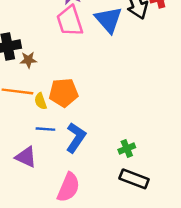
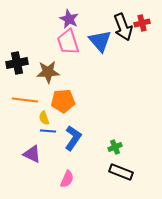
brown star: (28, 60) -> (48, 72), moved, size x1.6
yellow semicircle: (41, 101) -> (44, 118), moved
pink semicircle: (68, 187) -> (67, 179), size x0.7

